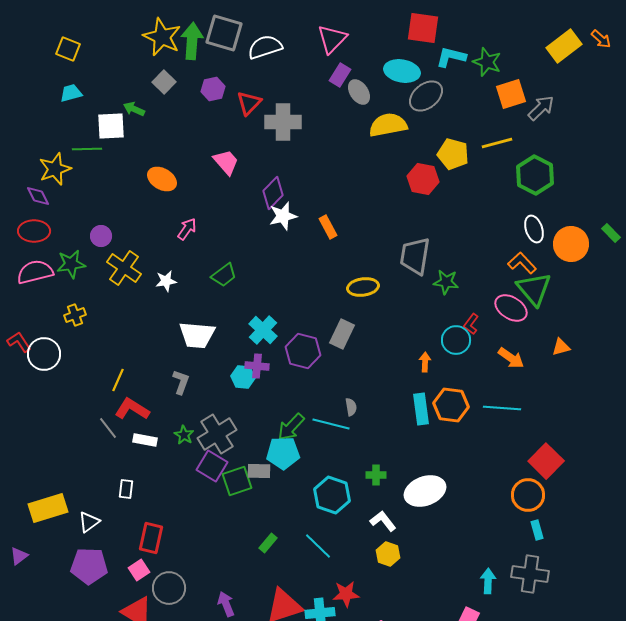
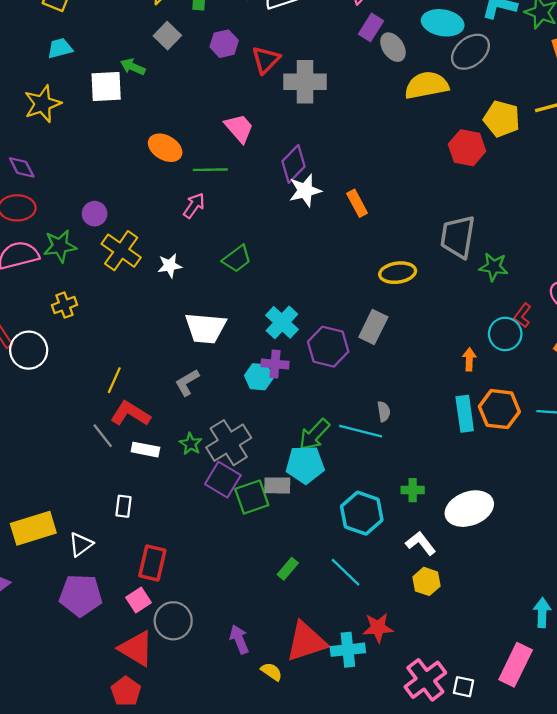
green line: (87, 149) -> (210, 170), moved
yellow star: (55, 169) -> (43, 104), moved
gray L-shape: (181, 382) -> (187, 383), turned -140

